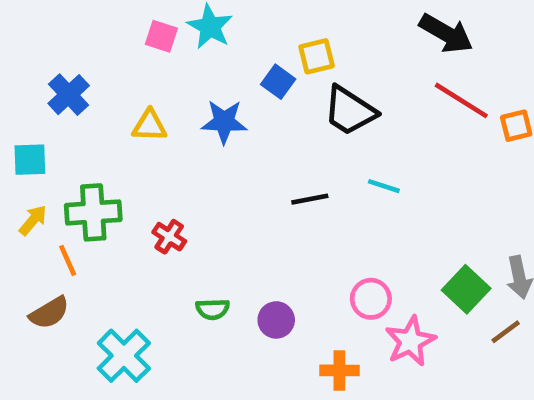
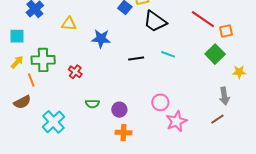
blue star: (224, 122) -> (101, 39), moved
green square: (466, 289) -> (215, 54), moved
orange cross: (339, 370) -> (124, 133), moved

